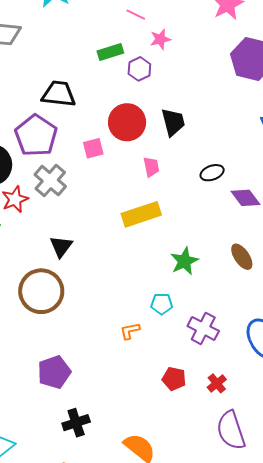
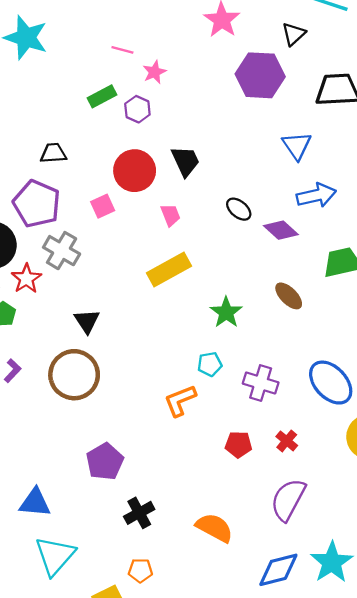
black trapezoid: (59, 94) -> (53, 153), size x0.7
black ellipse: (212, 173) -> (239, 209), turned 70
orange L-shape: (130, 331) -> (180, 401), size x1.5
purple semicircle: (231, 430) -> (288, 500), moved, turned 57

